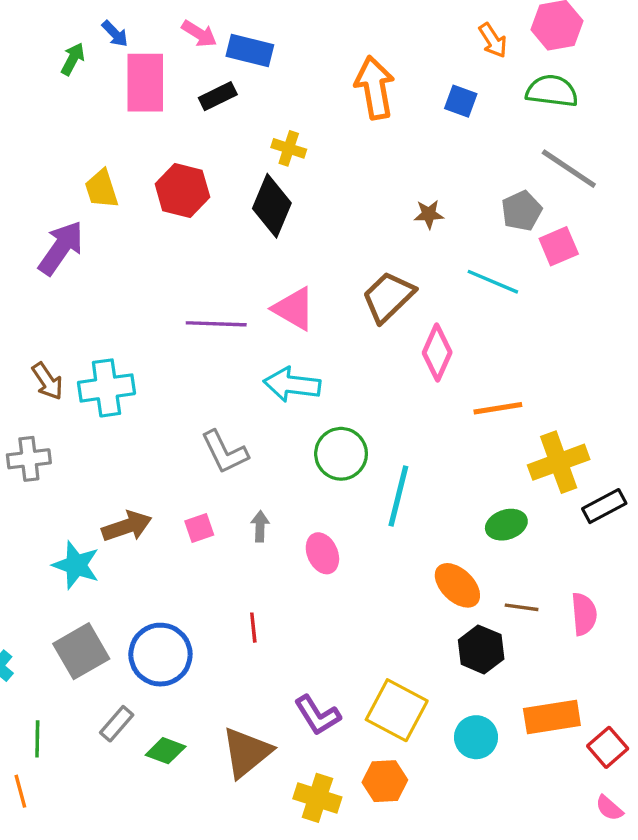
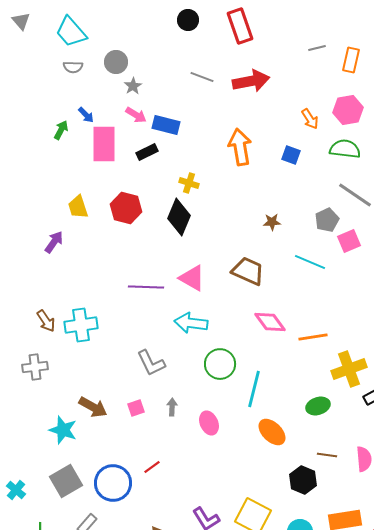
purple arrow: (61, 248) -> (54, 242), size x0.7
brown trapezoid: (388, 297) -> (248, 271), turned 68
pink diamond: (437, 353) -> (270, 322), moved, turned -60
brown arrow: (127, 526) -> (93, 407), turned 48
orange ellipse: (457, 585) -> (272, 432), moved
red line: (253, 628) -> (152, 467), moved, turned 60

